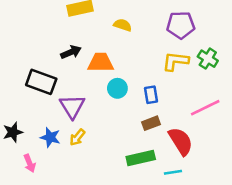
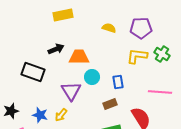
yellow semicircle: (123, 25) -> (109, 28), moved
purple triangle: (72, 106) -> (71, 91), moved
pink line: (205, 108) -> (160, 92), turned 30
brown rectangle: (151, 123) -> (110, 104), moved

